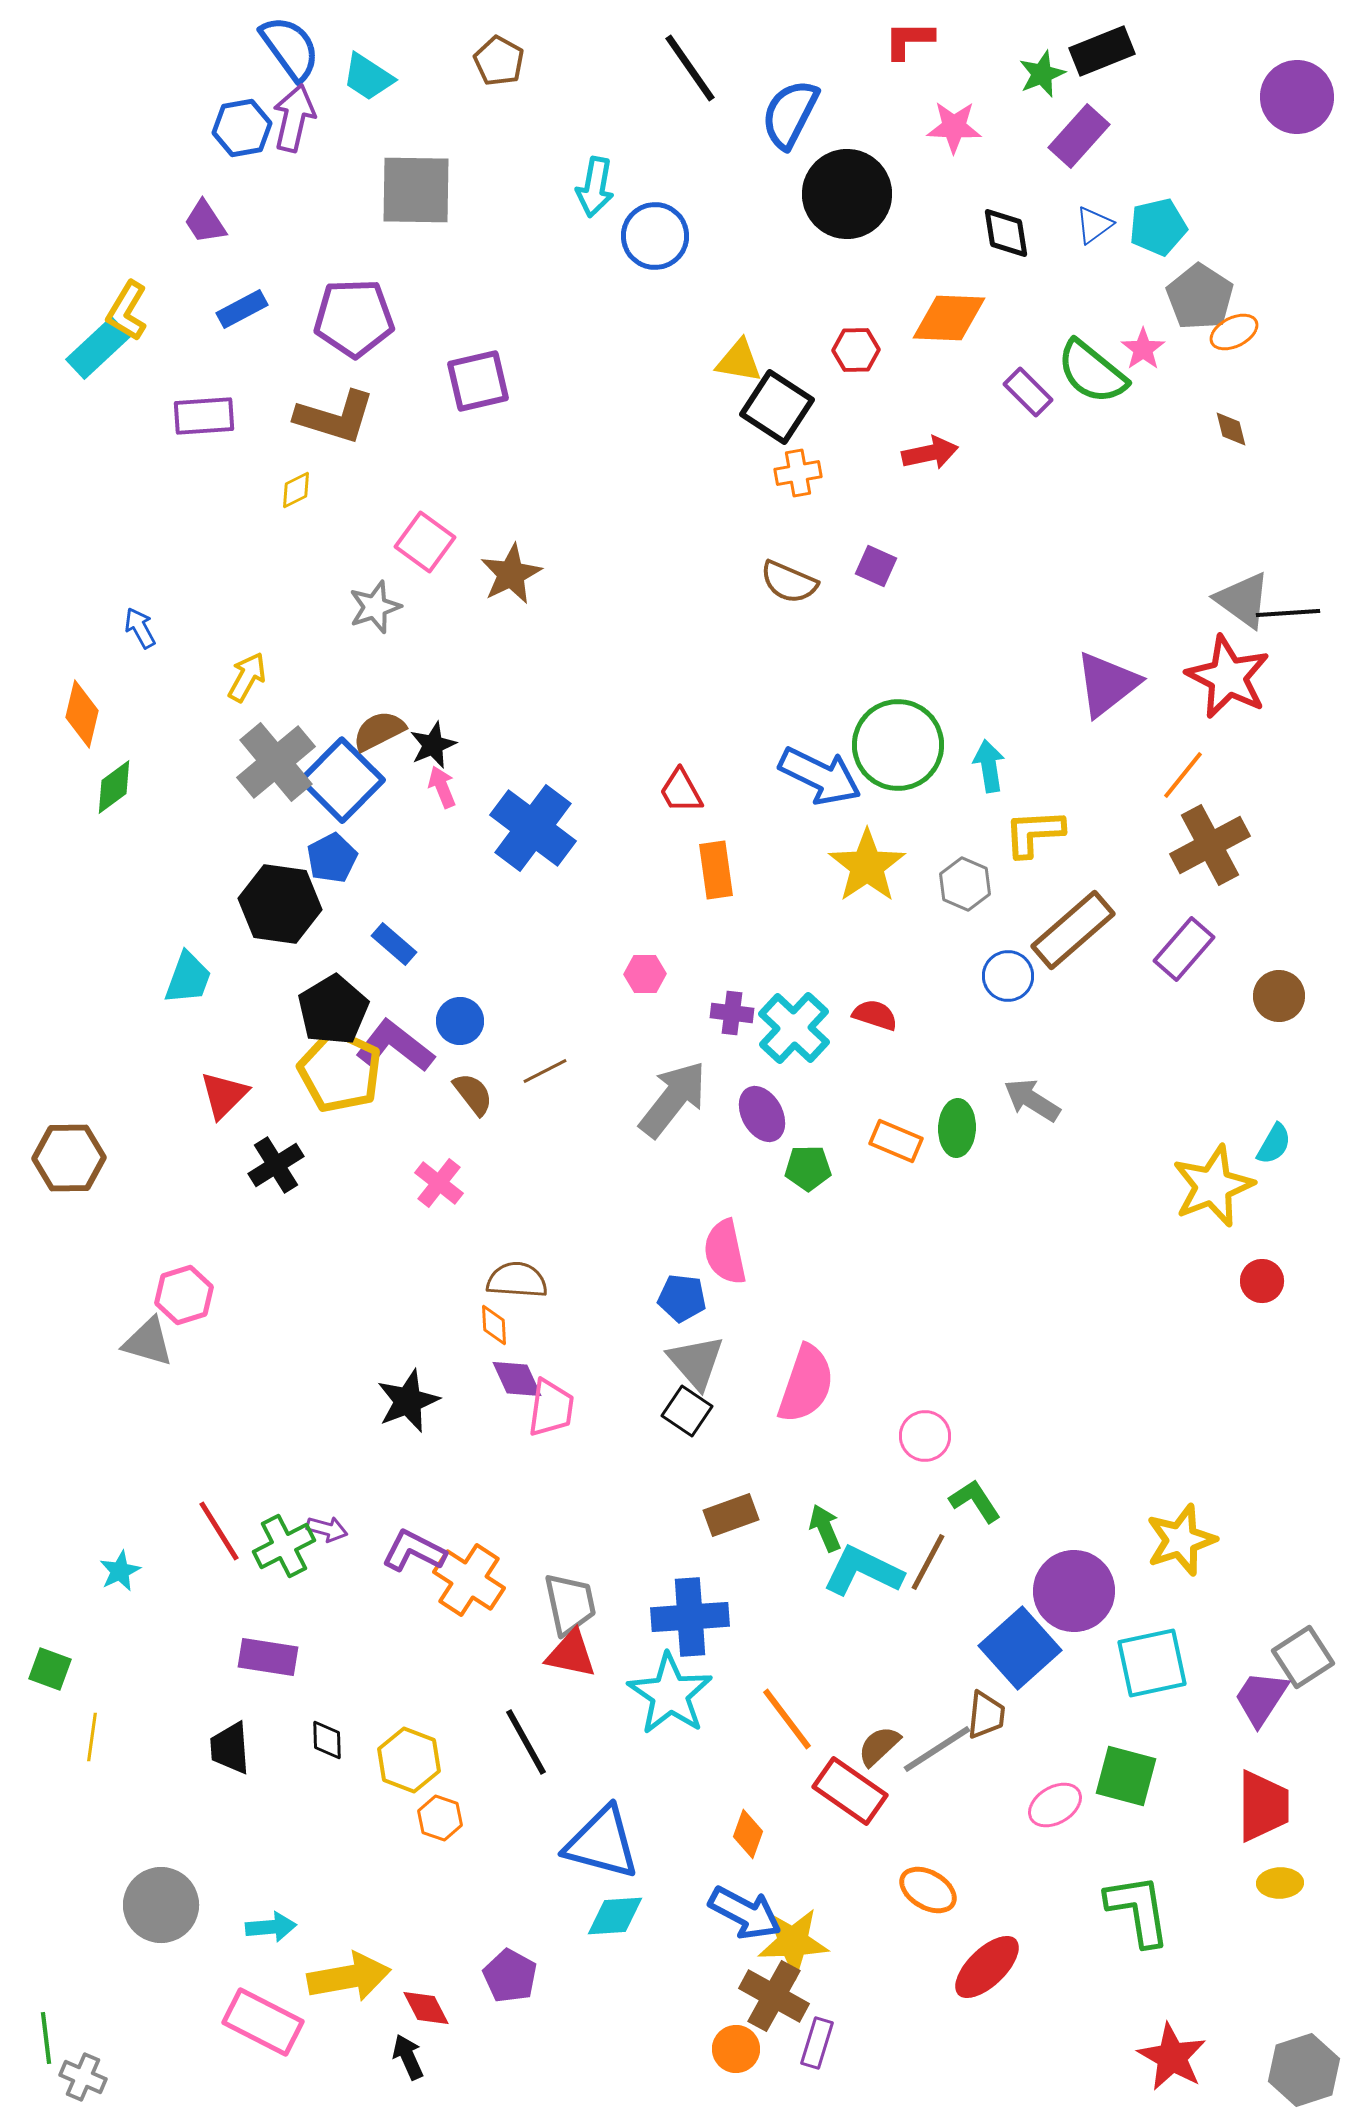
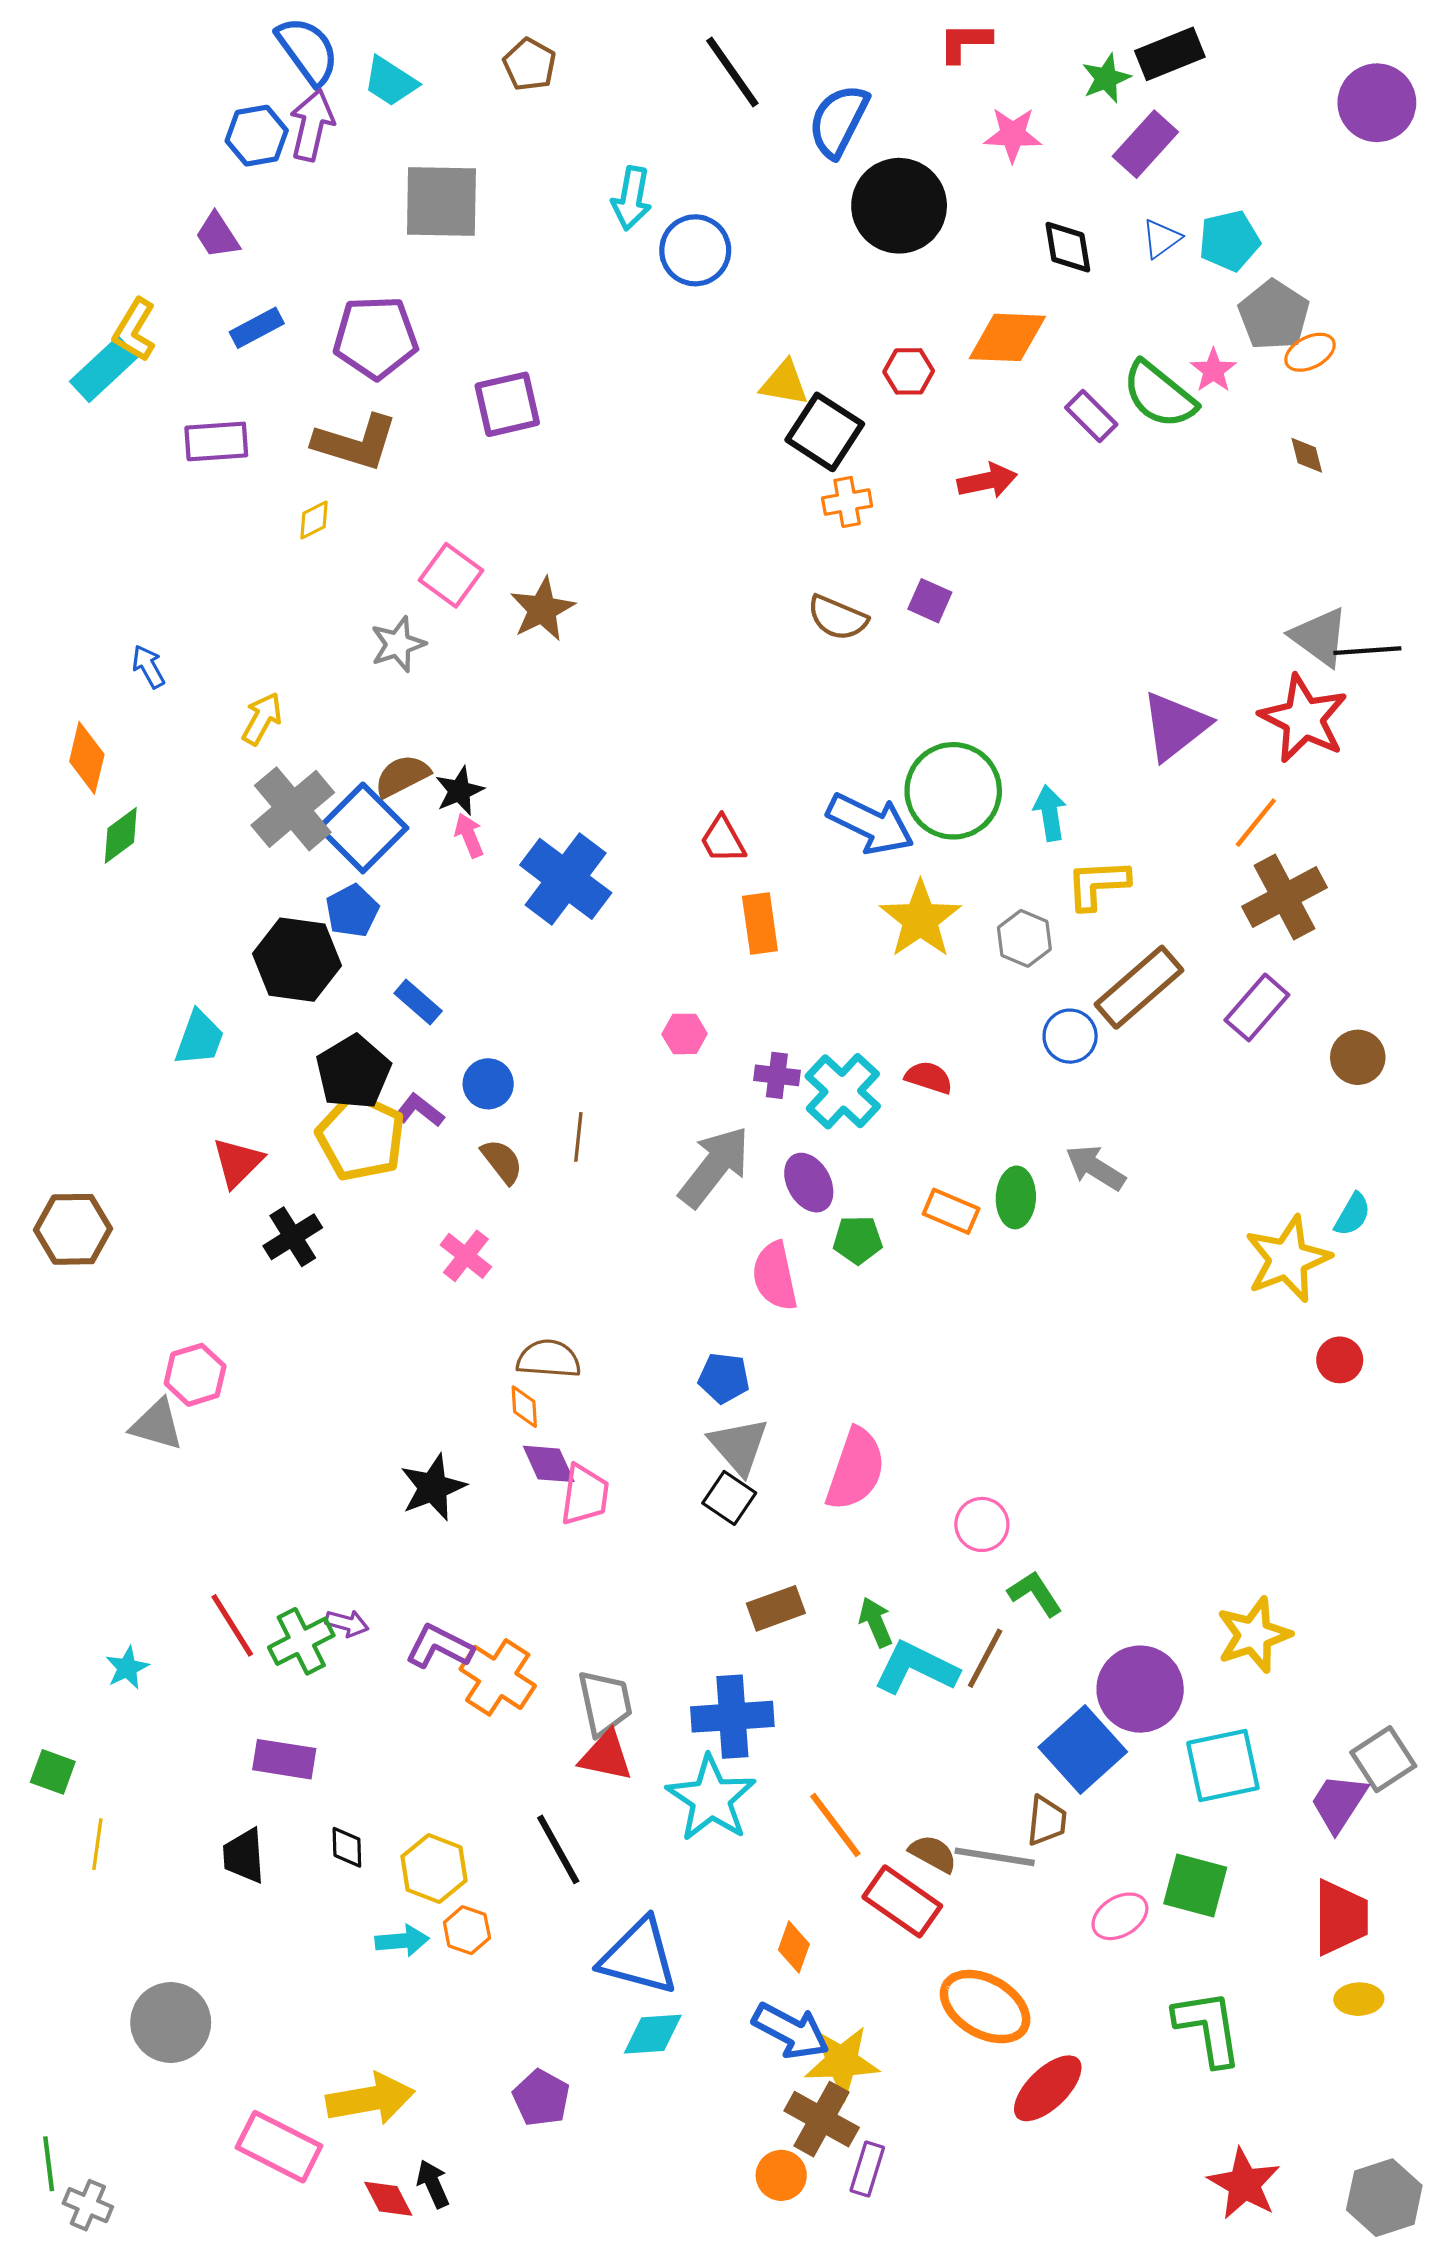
purple L-shape: (395, 1046) -> (419, 1110), size x0.6
brown line: (545, 1071) -> (578, 1137), turned -57
pink semicircle: (725, 1252) -> (775, 1276), moved
brown semicircle: (879, 1746) -> (933, 1854), turned 72
gray line: (937, 1749) -> (995, 1857), turned 42
orange ellipse: (928, 1890) -> (985, 2007), size x1.5
cyan arrow: (271, 1927) -> (402, 1941), moved
red diamond: (426, 2008) -> (388, 2199), moved

